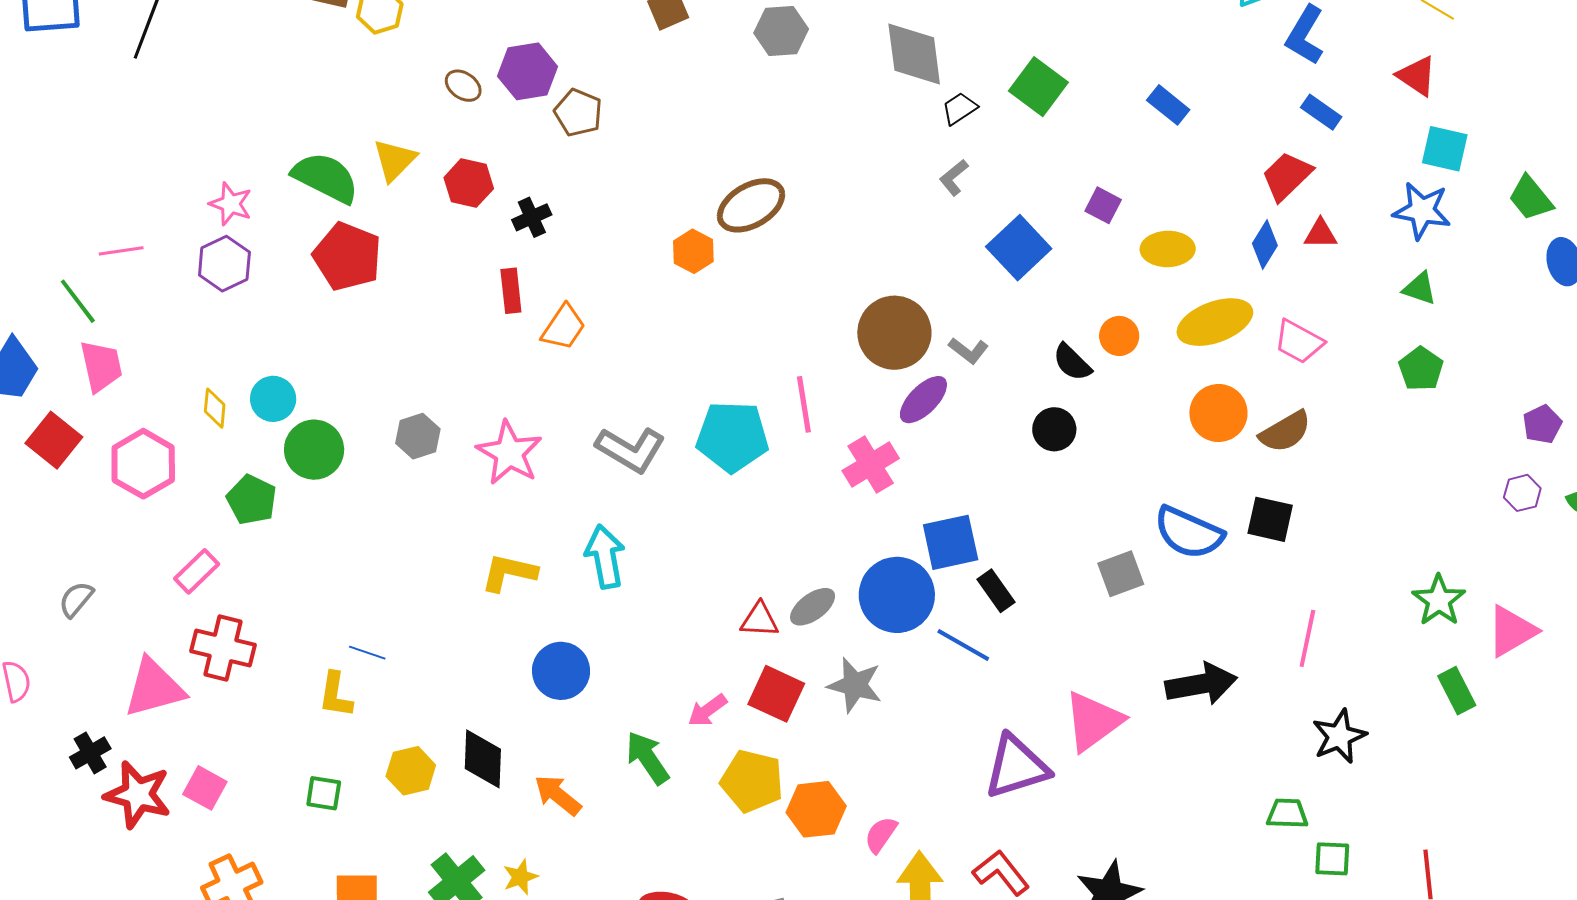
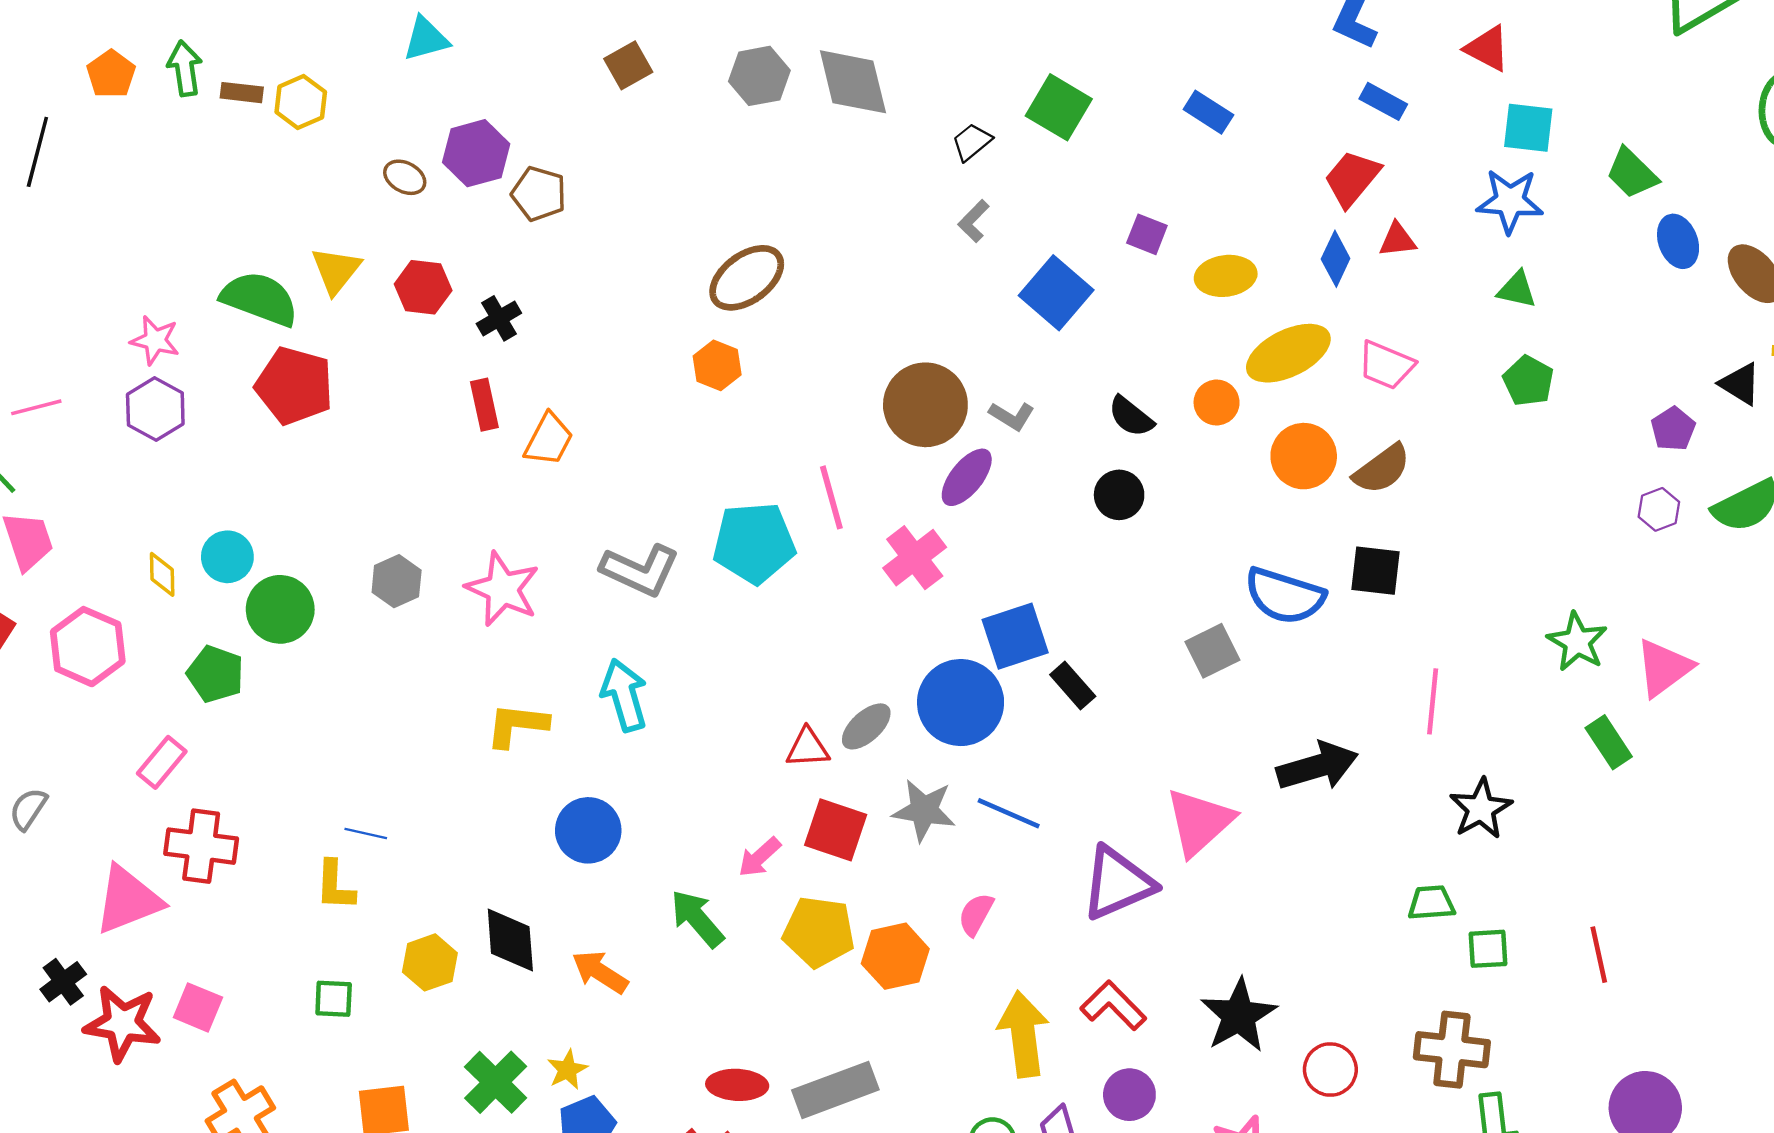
gray diamond: (914, 54) -> (853, 82), moved
orange hexagon: (693, 251) -> (717, 365), moved
orange circle: (1119, 336) -> (1217, 402), moved
blue line: (963, 645) -> (1009, 813), moved
pink semicircle: (881, 835) -> (976, 914), moved

